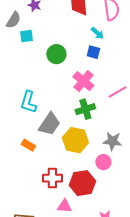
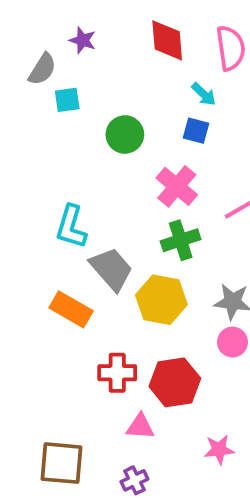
gray trapezoid: (49, 124) -> (111, 269), turned -75
orange rectangle: (28, 145) -> (71, 309), size x1.5
pink circle: (103, 162) -> (232, 342), moved

